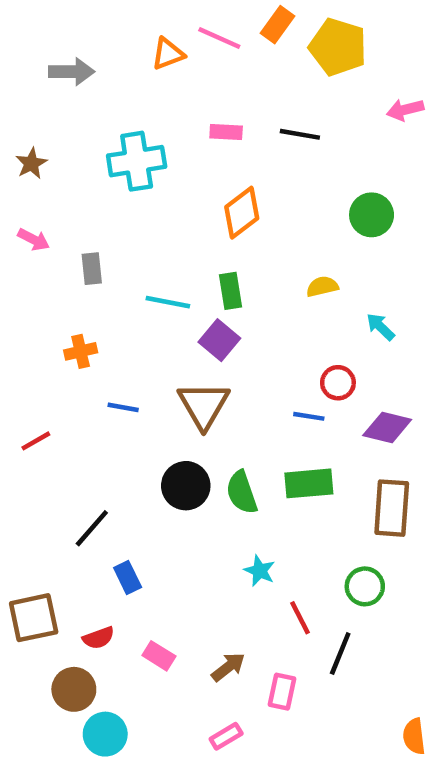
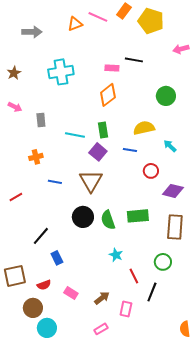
pink rectangle: (226, 132) -> (112, 68), moved
yellow semicircle: (322, 286) -> (144, 128), size x1.5
blue line: (309, 416) -> (130, 150), moved

